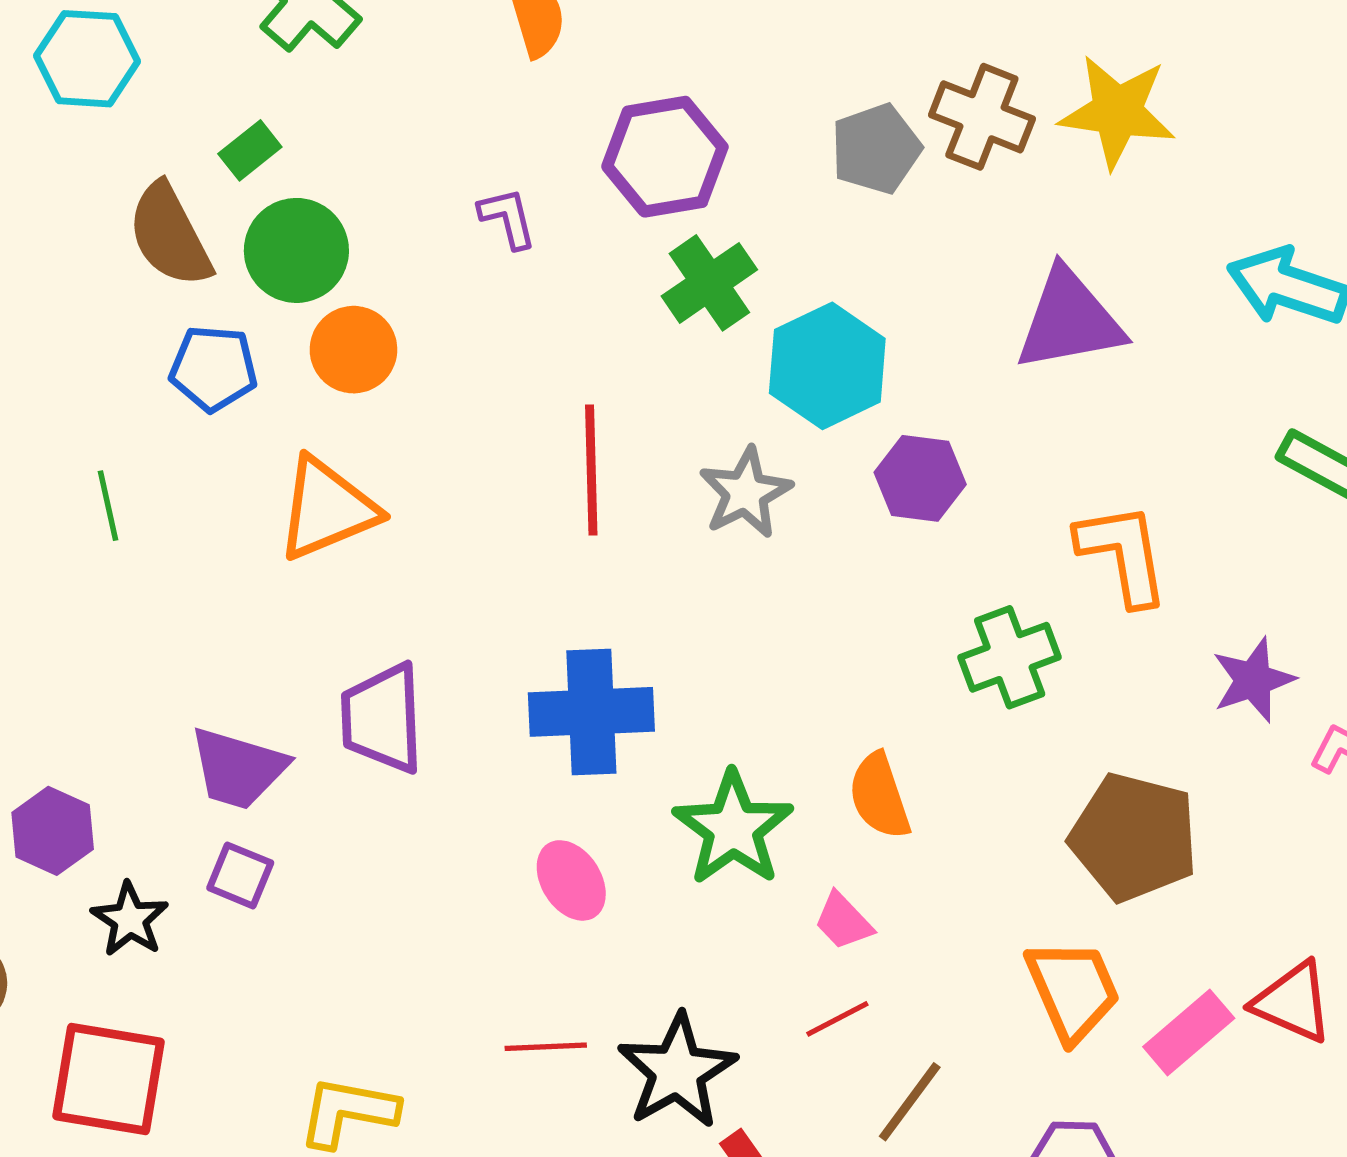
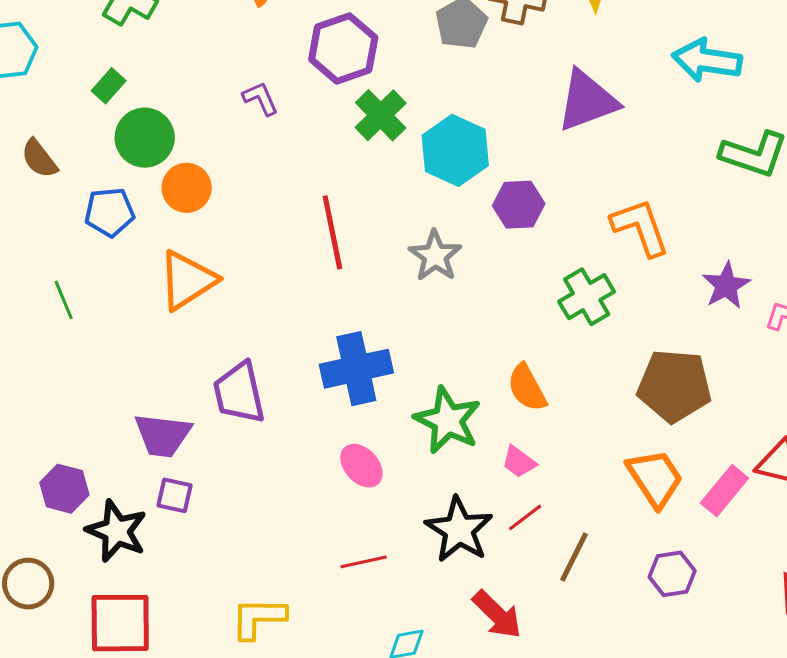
brown semicircle: (170, 235) -> (39, 159), moved, size x0.7
gray star: (745, 493) -> (435, 256), moved
black star: (130, 919) -> (117, 531), size x1.4
black star: (677, 1071) -> (459, 530), moved

